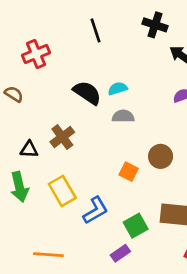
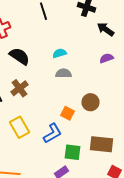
black semicircle: (87, 93) -> (20, 56), moved
blue L-shape: (95, 210) -> (52, 133), moved
green square: (136, 226) -> (72, 152), turned 36

